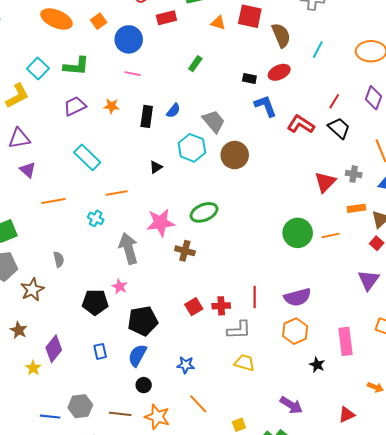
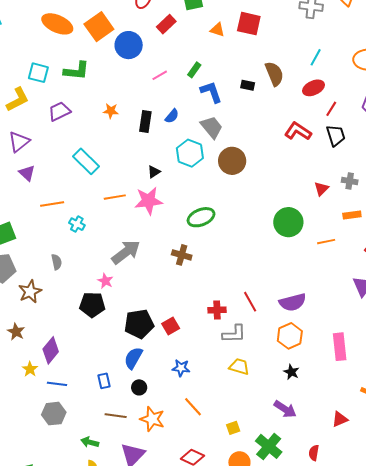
red rectangle: (166, 18) -> (166, 24), turned -30
orange square: (99, 21) -> (99, 27), size x1.8
brown semicircle: (281, 35) -> (274, 74), moved
cyan square: (38, 68) -> (38, 73), turned -30
red ellipse: (279, 72) -> (313, 88), moved
pink line: (132, 74) -> (160, 75), moved, turned -42
purple trapezoid: (75, 106) -> (59, 111), moved
blue L-shape: (266, 106) -> (211, 92), moved
black trapezoid: (339, 128) -> (336, 135), turned 30
purple triangle: (19, 138) -> (19, 142), turned -30
red triangle: (325, 182) -> (321, 189), size x0.7
cyan cross: (96, 218) -> (77, 224), moved
pink star: (161, 223) -> (149, 201), moved
green circle: (298, 233) -> (288, 222), moved
gray arrow: (128, 248) -> (126, 252), turned 68
pink star: (120, 286) -> (105, 281), moved
red line: (255, 297) -> (250, 302), turned -30
red square: (194, 307) -> (171, 326), moved
blue rectangle: (100, 351) -> (104, 381), moved
black star: (317, 365) -> (291, 372), moved
gray hexagon: (80, 406) -> (54, 414), moved
blue line: (50, 417) -> (57, 384), moved

